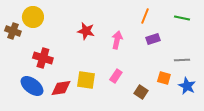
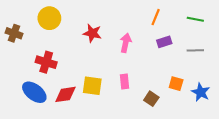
yellow circle: (33, 17) -> (49, 18), moved
gray line: (182, 60) -> (195, 50), moved
pink rectangle: (116, 76) -> (125, 82), turned -40

